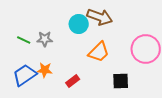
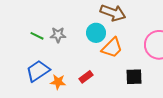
cyan circle: (79, 24) -> (96, 33), moved
orange star: (45, 70) -> (58, 82), moved

